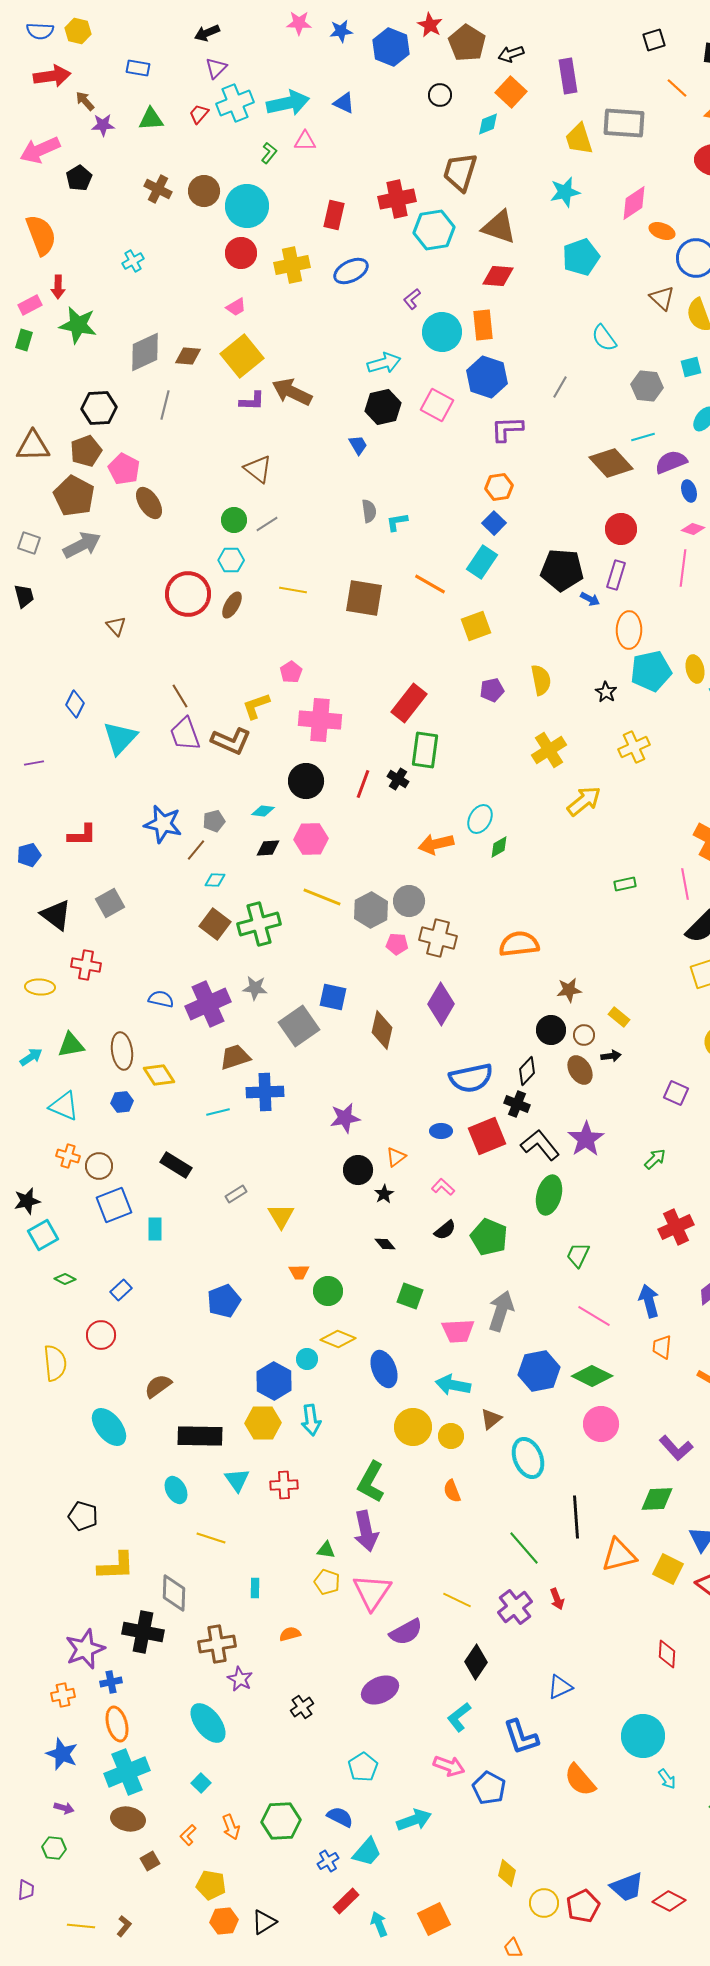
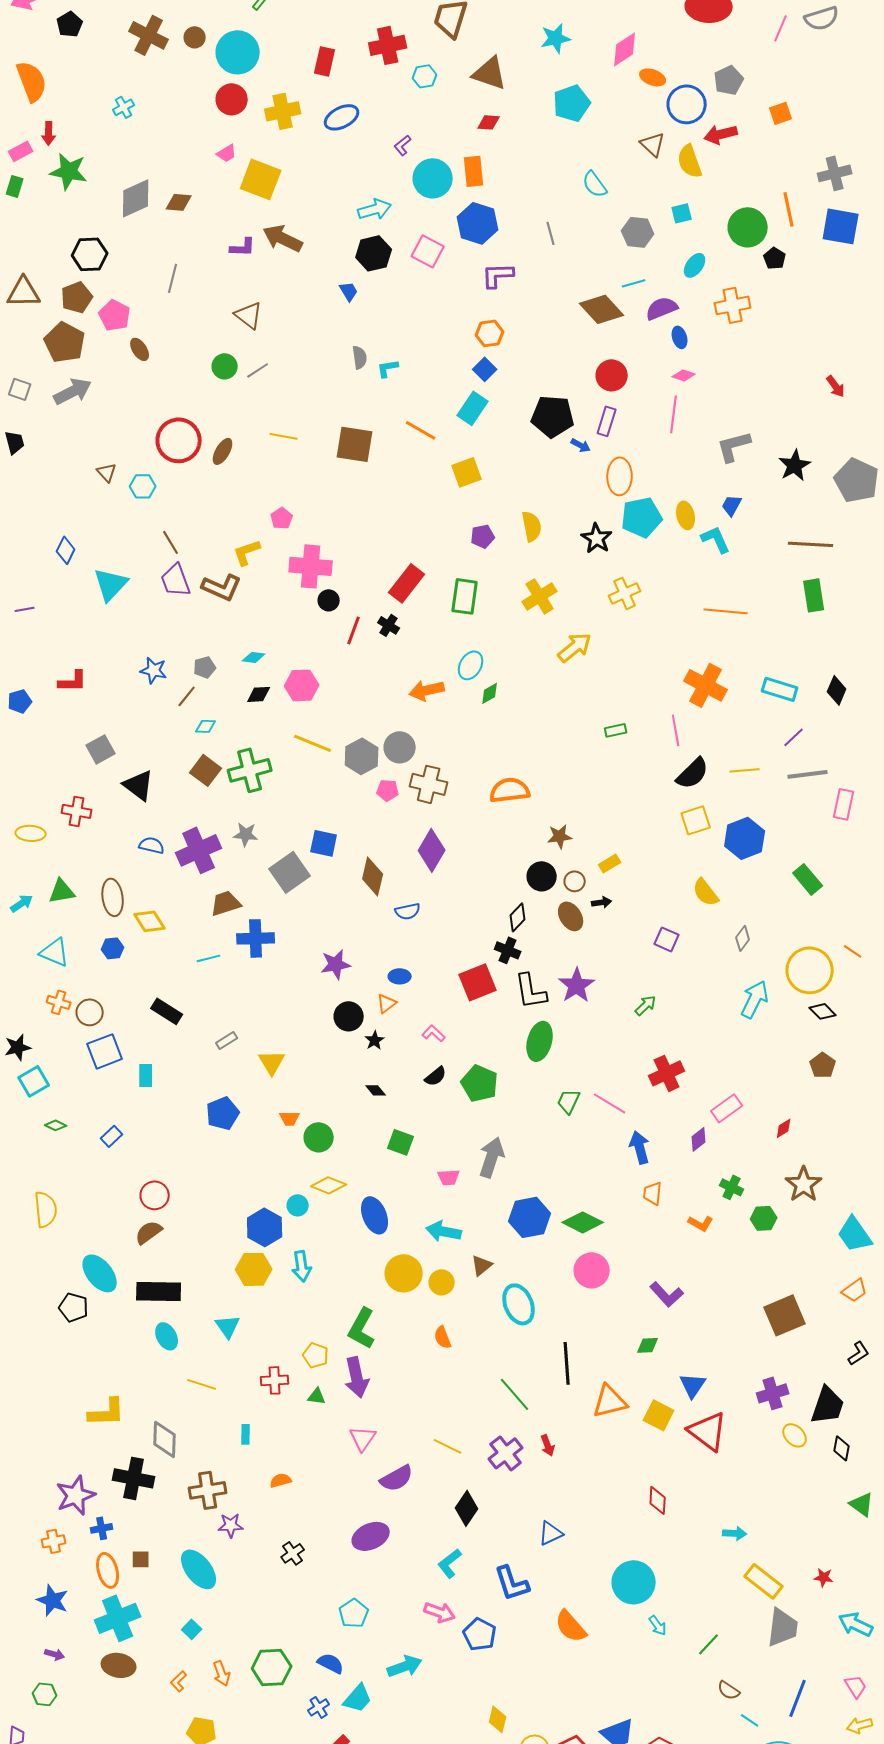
brown cross: (158, 189) -> (149, 35), size x1.4
brown circle: (204, 191) -> (195, 37), size x0.7
cyan hexagon: (434, 230) -> (425, 76), size x0.6
red diamond: (498, 276) -> (489, 122), size x0.7
yellow square: (242, 356) -> (261, 179), moved, turned -30
gray line: (560, 387) -> (551, 233), turned -45
gray line: (165, 405) -> (173, 278), moved
brown ellipse: (149, 503) -> (140, 349), size x0.7
cyan hexagon: (231, 560) -> (143, 486), moved
black star: (606, 692) -> (597, 538), size x1.4
red rectangle: (409, 703) -> (407, 583), moved
green rectangle: (425, 750) -> (465, 596), moved
black circle: (306, 781) -> (329, 600), moved, size x0.6
blue star: (163, 824) -> (154, 670), size x0.7
black triangle: (56, 915) -> (139, 785), moved
yellow rectangle: (619, 1017) -> (610, 863), turned -70
blue semicircle: (471, 1078) -> (408, 911), moved, size x0.6
blue ellipse: (441, 1131) -> (400, 976), moved
black L-shape: (540, 1145) -> (531, 991), turned -150
blue pentagon: (224, 1301) -> (223, 1113), moved
pink line: (594, 1316) -> (610, 1103), moved
pink trapezoid: (458, 1331) -> (449, 1177), size x0.7
red circle: (101, 1335) -> (155, 1195), moved
black rectangle: (200, 1436) -> (159, 1291), moved
red cross: (284, 1485) -> (275, 1380), moved
green diamond: (657, 1499) -> (648, 1345), size x0.7
black pentagon: (83, 1516) -> (74, 1307), moved
yellow pentagon: (327, 1582) -> (316, 1355), moved
pink triangle: (372, 1592) -> (363, 1438), size x0.7
purple star: (240, 1679) -> (231, 1525), turned -30
brown square: (150, 1861) -> (141, 1559), moved, turned 30

